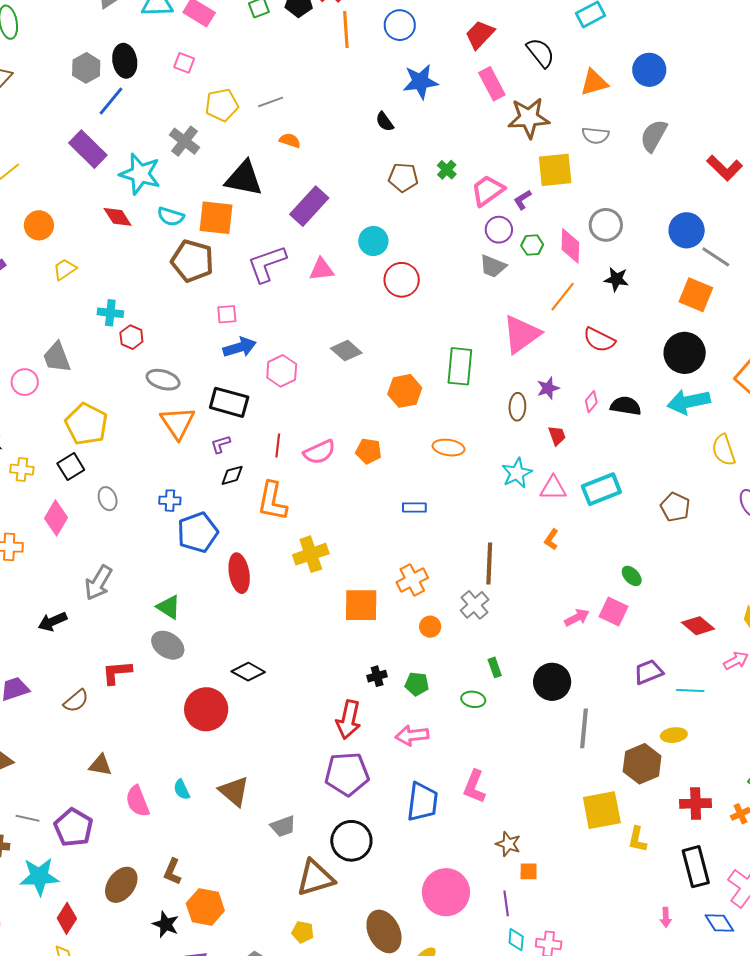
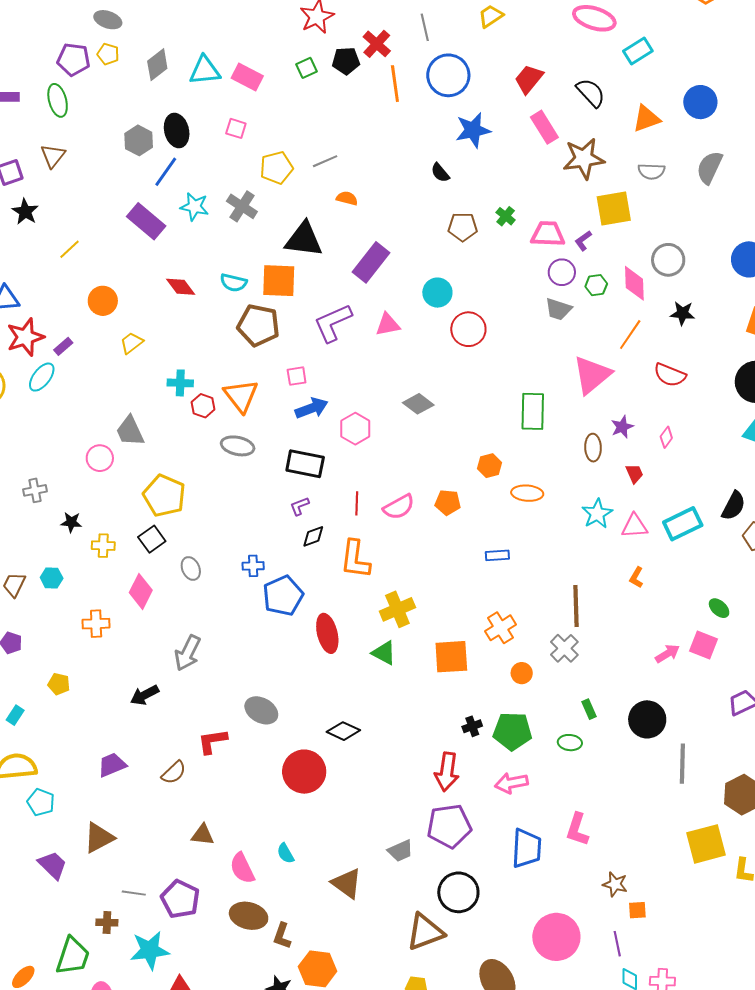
blue circle: (400, 25) -> (448, 75), size x1.4
cyan star: (140, 174) -> (194, 207), moved, size x0.7
pink trapezoid: (488, 190) -> (548, 234), turned 42
orange hexagon: (405, 391) -> (490, 466), moved, size x0.7
black semicircle: (626, 406) -> (734, 506), moved, turned 112
orange triangle: (178, 423) -> (241, 396), moved
green triangle: (169, 607) -> (384, 653), moved
green pentagon: (417, 684) -> (512, 731), size x1.6
brown triangle: (234, 791) -> (347, 883), moved
gray trapezoid: (283, 826) -> (400, 851), moved
brown ellipse: (121, 885) -> (249, 916), moved, turned 72

